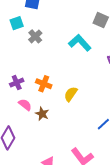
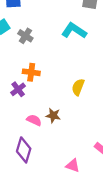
orange cross: (44, 84) -> (31, 72), moved
pink semicircle: (25, 105) -> (34, 120), moved

